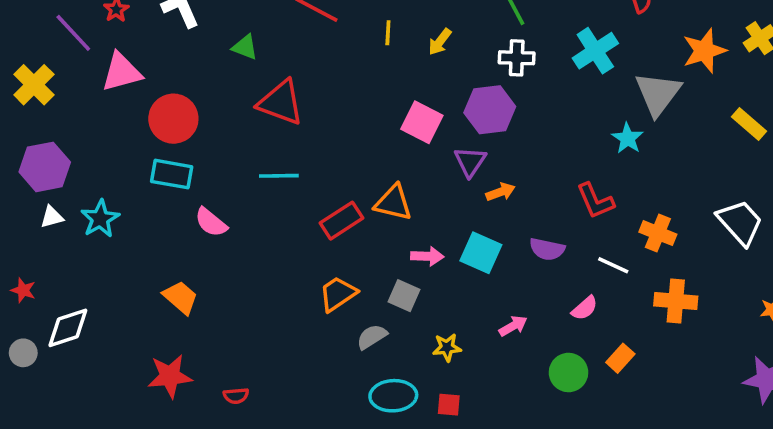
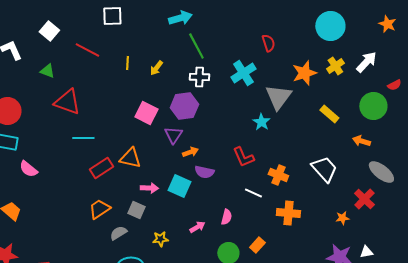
cyan line: (279, 176) -> (83, 138), moved
purple semicircle: (547, 249) -> (204, 172), moved
pink semicircle: (585, 308) -> (226, 217), moved, turned -35

